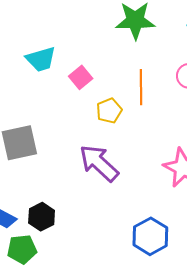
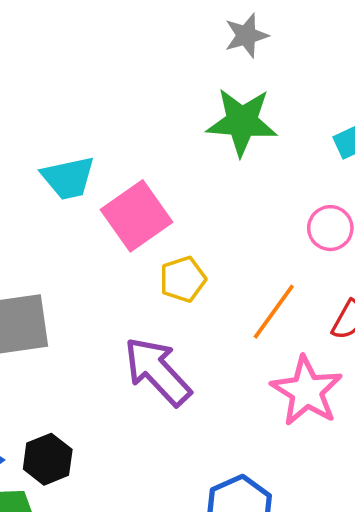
pink square: (81, 77) -> (137, 216), size x1.6
orange line: (141, 87) -> (274, 312), moved, turned 32

